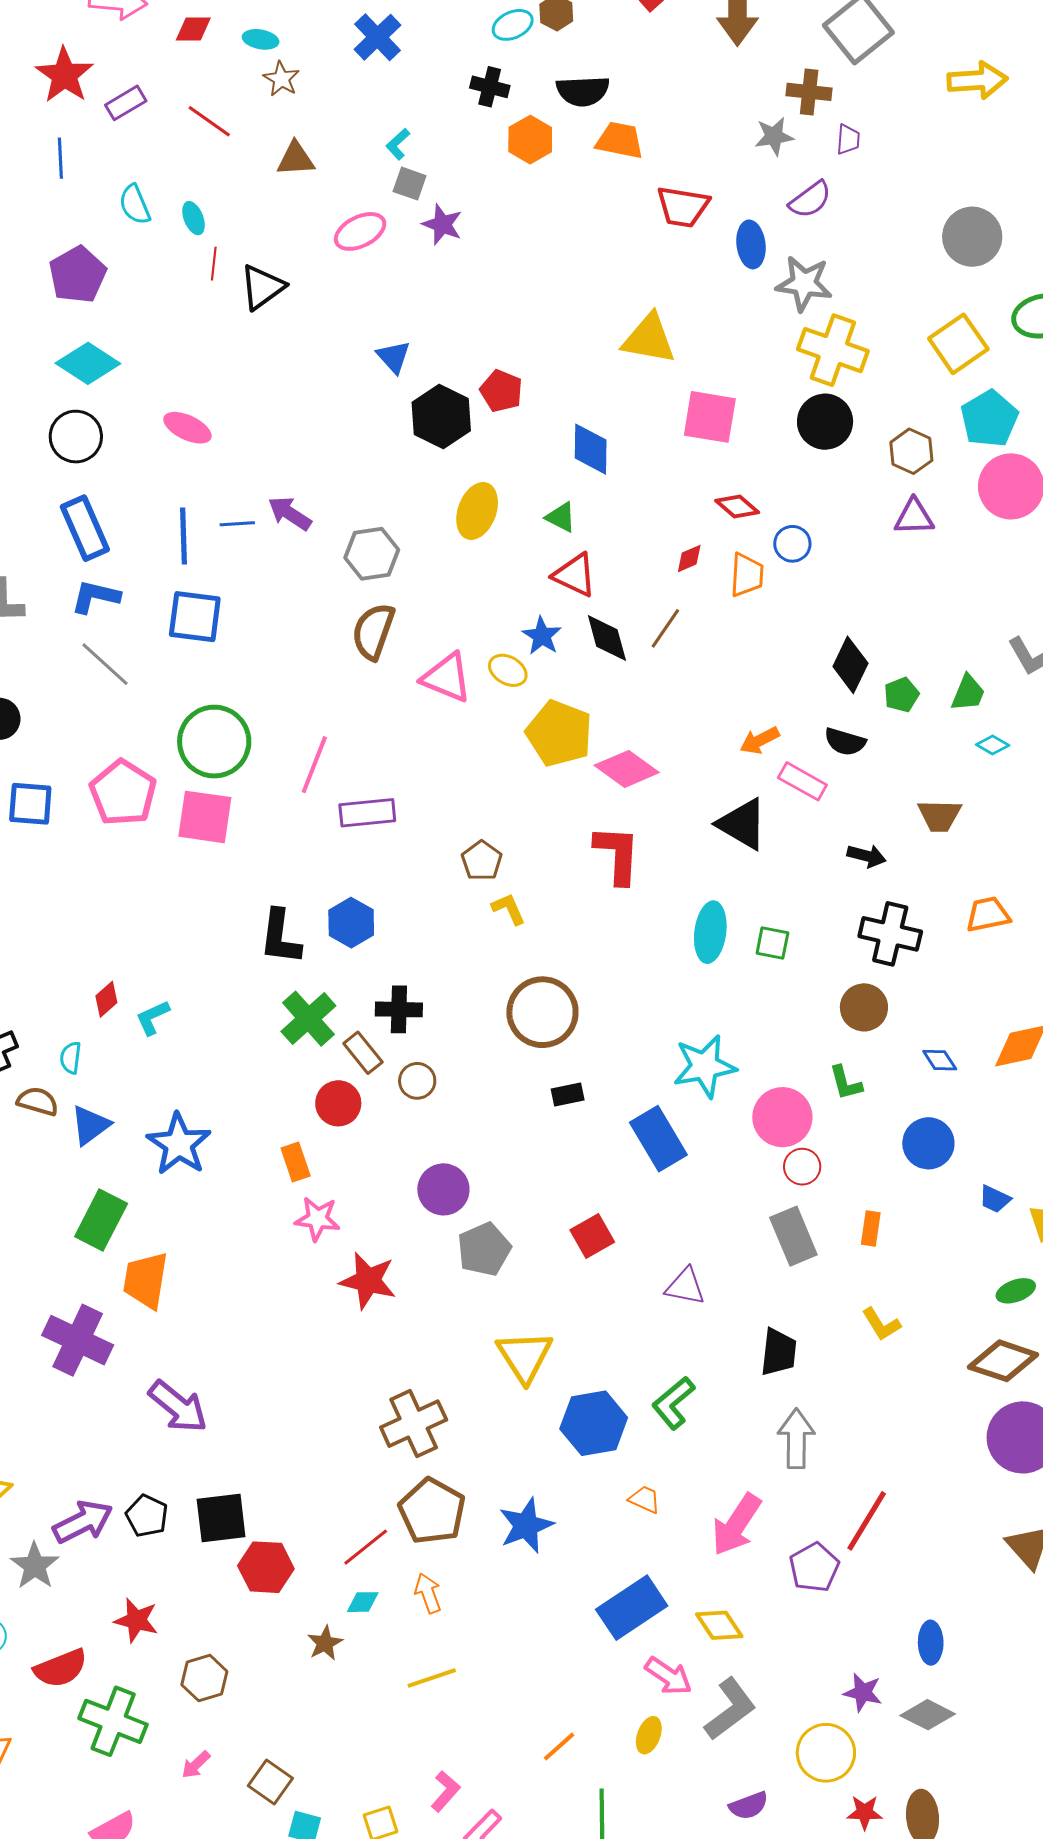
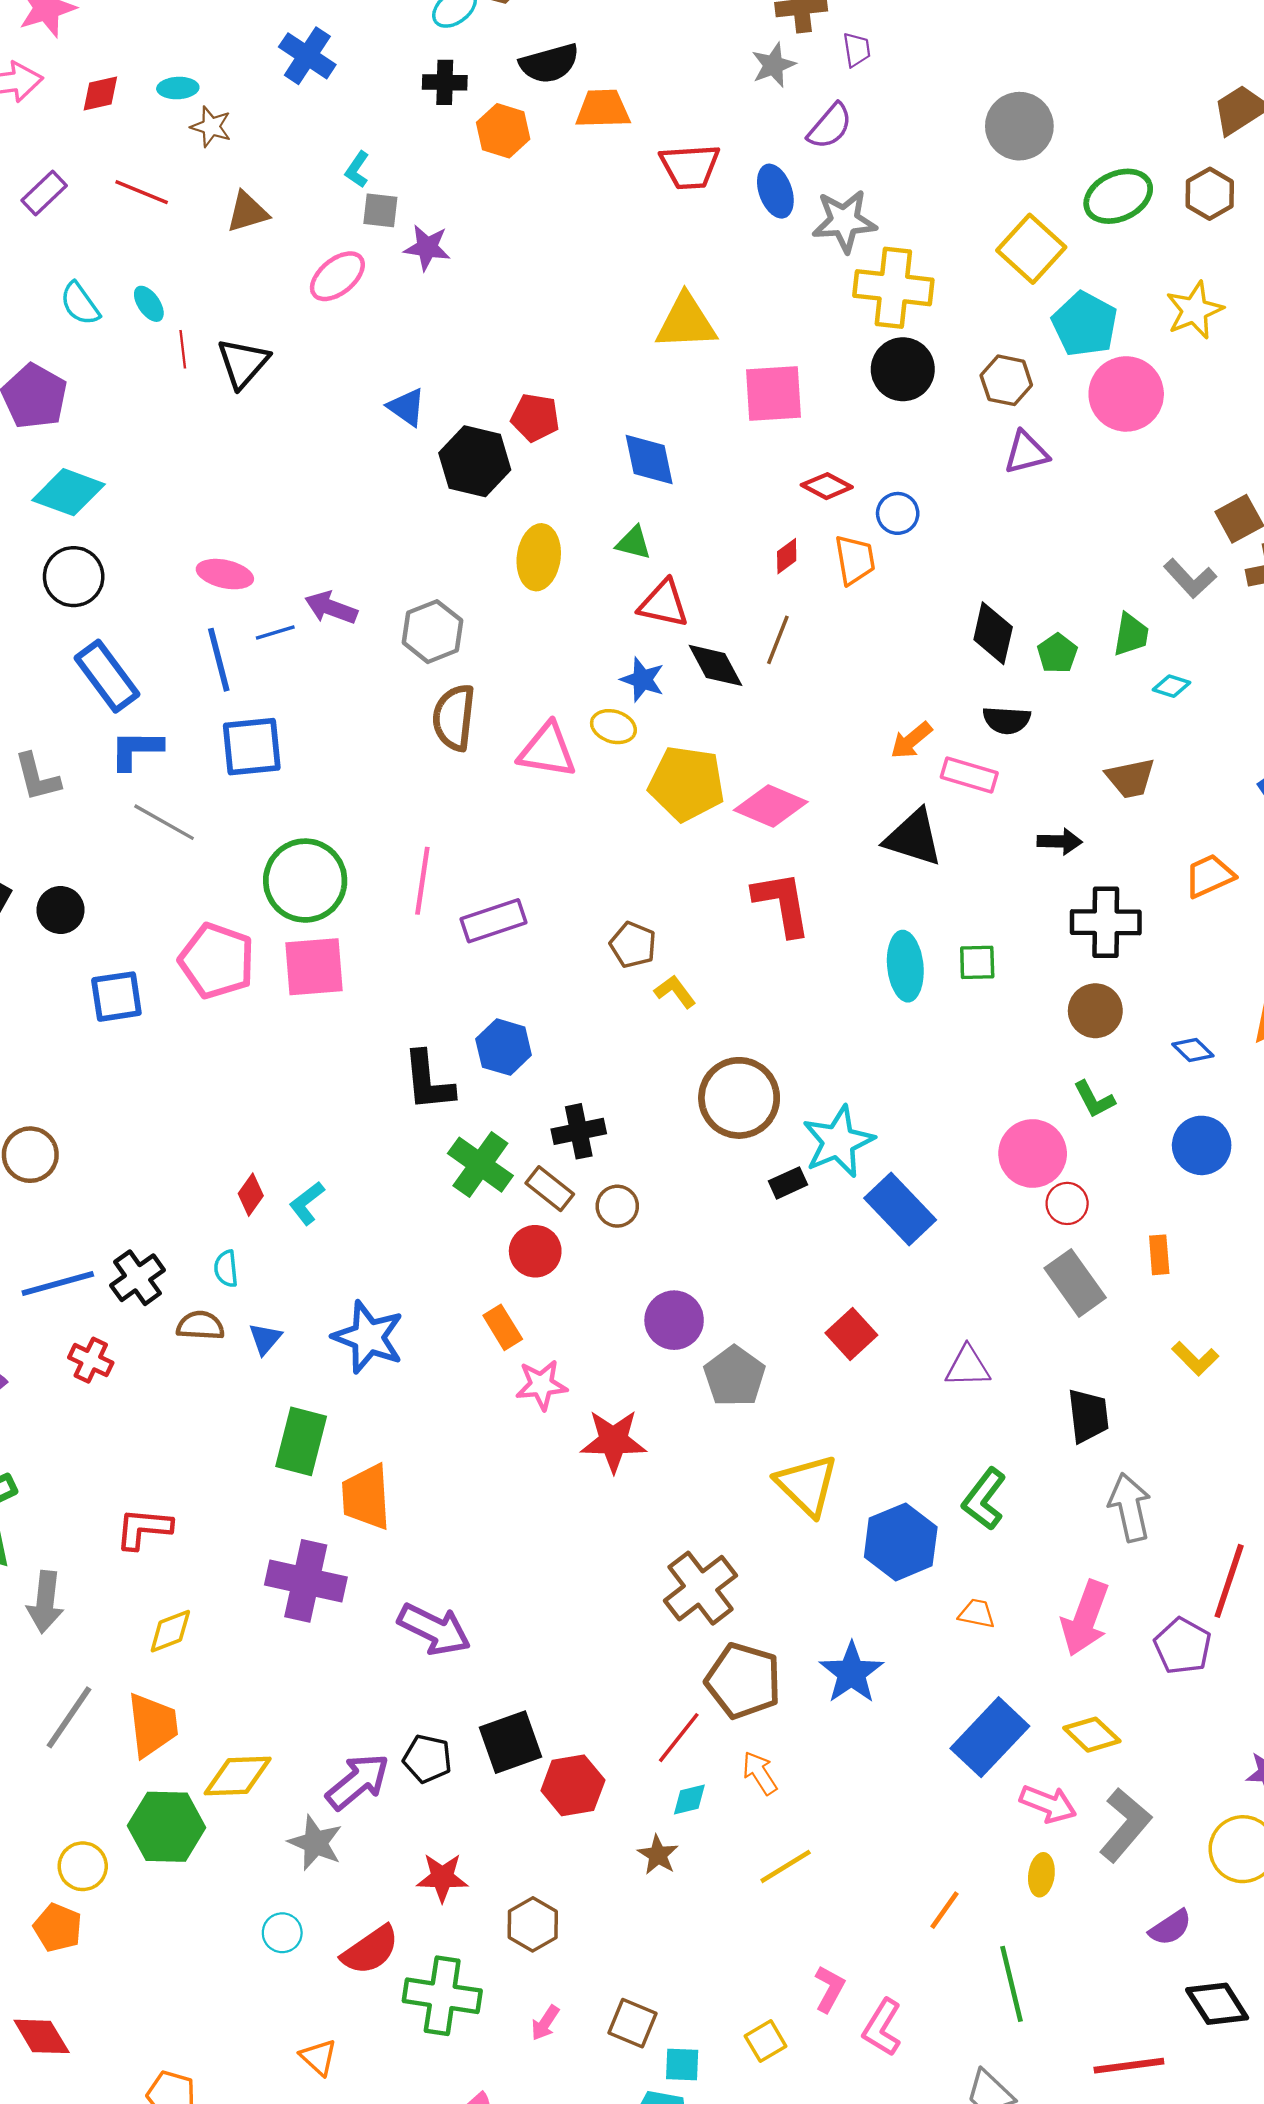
pink ellipse: (187, 428) -> (225, 574), moved
cyan star: (705, 1066) -> (838, 1142), moved
blue triangle: (90, 1125) -> (265, 1339), size x0.7

